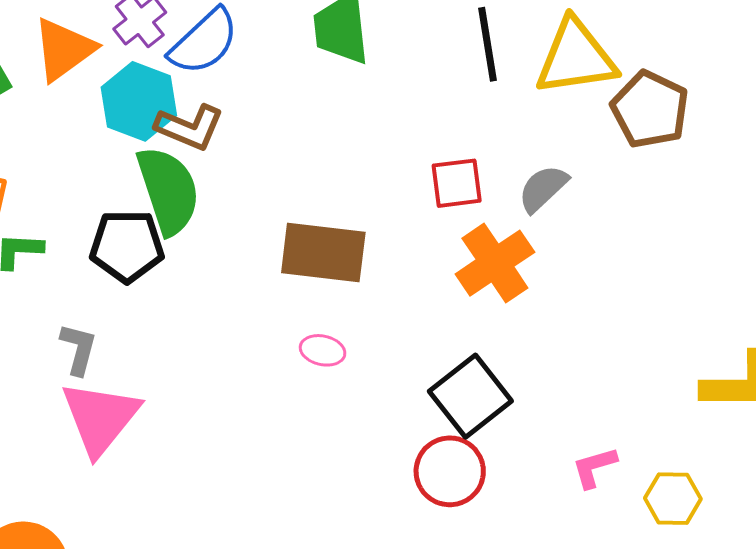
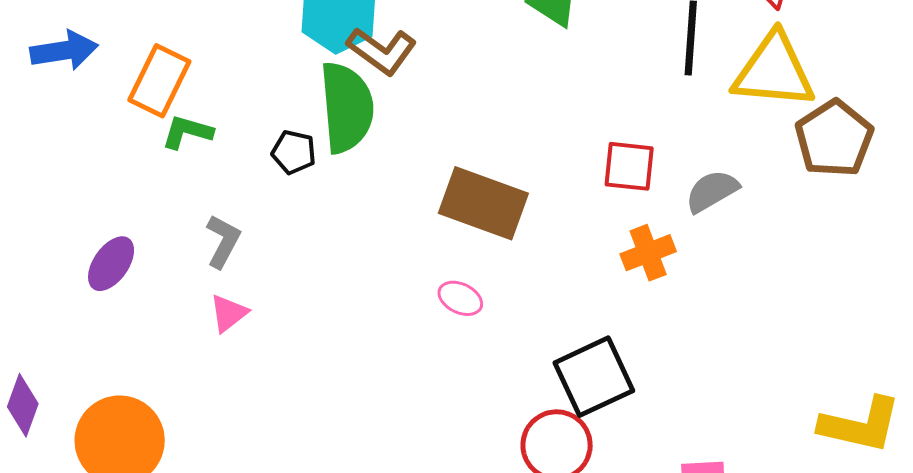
black pentagon: (127, 246) -> (294, 152), size x0.6
orange cross: (495, 263) -> (648, 253), size x0.7
pink triangle: (100, 418) -> (229, 313), size x0.5

